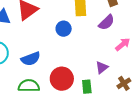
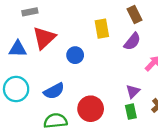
blue circle: (64, 29) -> (75, 55), moved
green rectangle: (87, 87) -> (131, 112), moved

